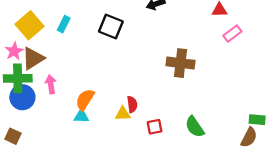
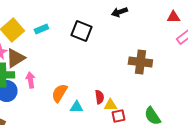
cyan rectangle: (64, 24) -> (41, 29), turned 40
yellow triangle: (123, 114) -> (110, 105), moved
cyan triangle: (81, 116) -> (76, 107), moved

